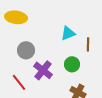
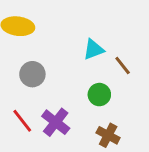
brown line: (88, 44) -> (123, 65), turned -40
purple cross: (43, 70) -> (56, 122), moved

